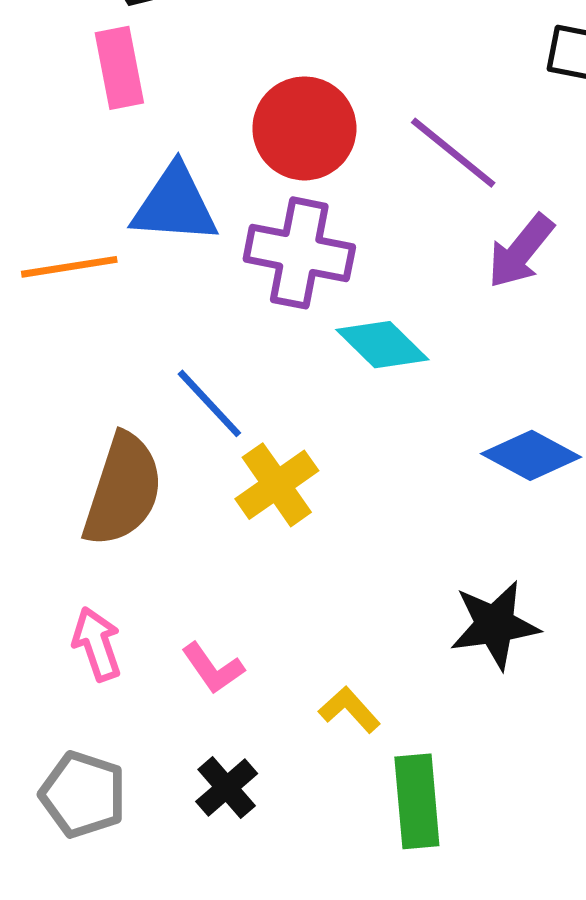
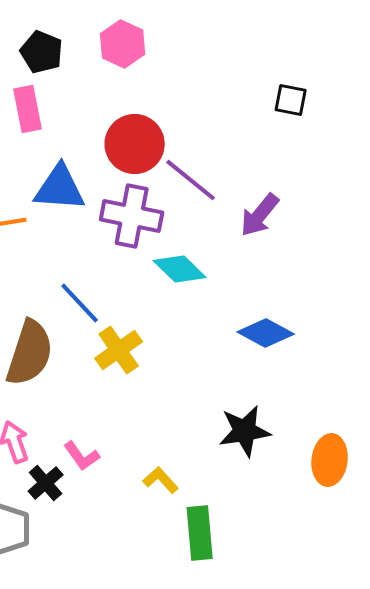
purple line: (453, 153) -> (191, 180), moved
black cross: (227, 788) -> (46, 483), moved

